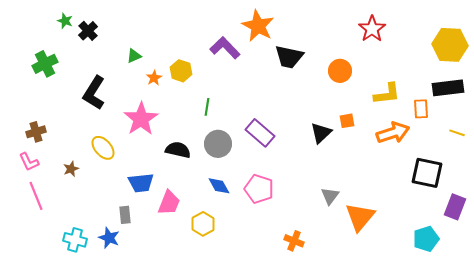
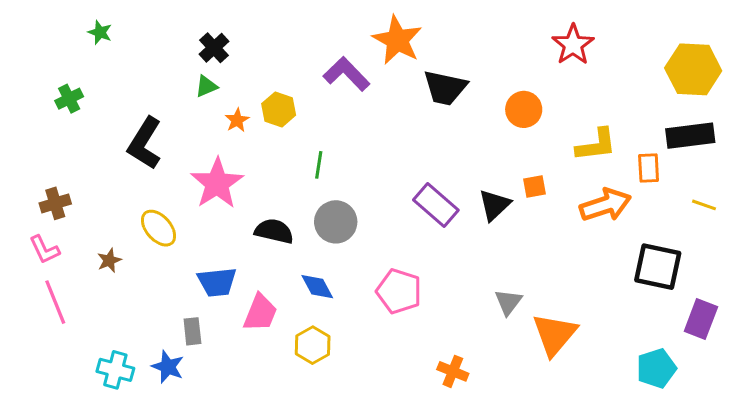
black cross: (88, 31) -> (214, 48), moved
green cross: (45, 64) -> (69, 99), size x0.7
purple rectangle: (260, 133) -> (436, 205), moved
blue diamond: (219, 186) -> (317, 287), moved

